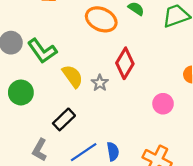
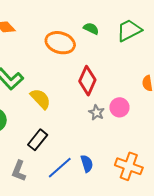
gray star: (100, 83) -> (97, 112), moved
pink circle: (163, 104) -> (119, 107), moved

